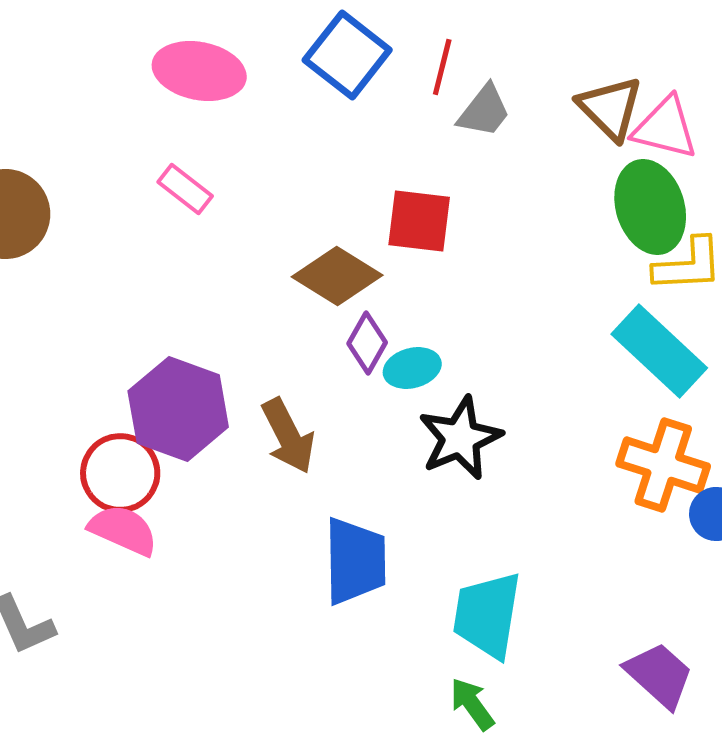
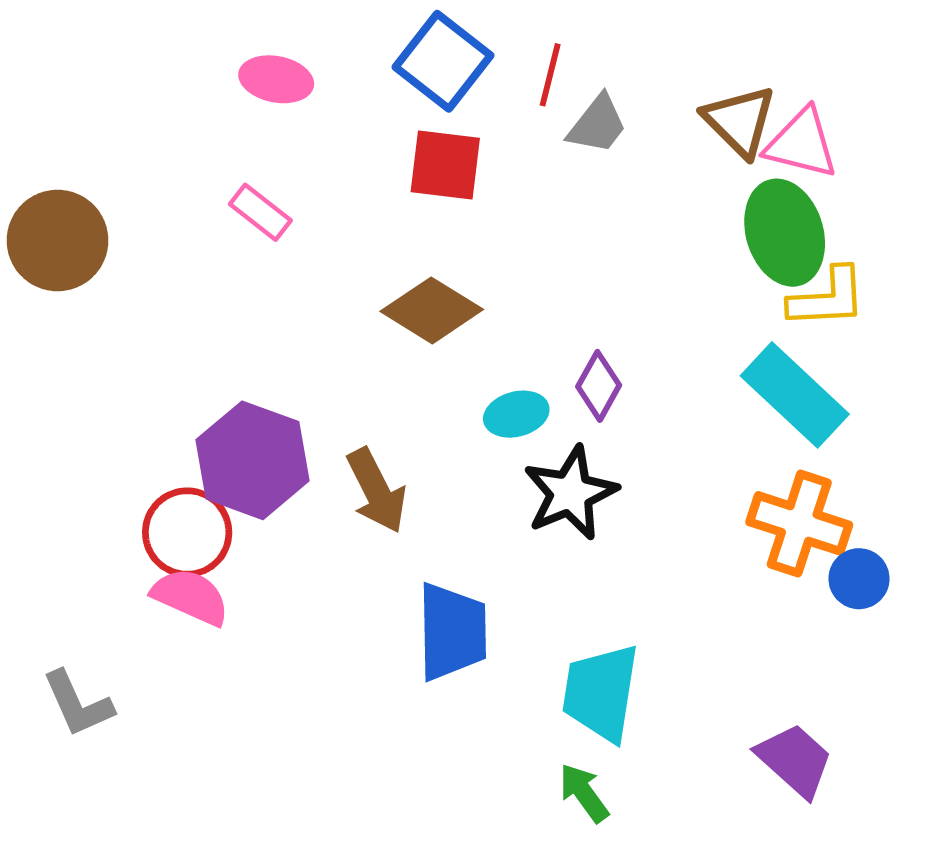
pink ellipse: (199, 71) -> (276, 79), size x0.7
red square: (419, 221) -> (445, 165), moved
purple diamond: (367, 343) -> (599, 386), moved

